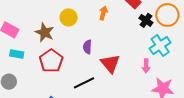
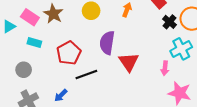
brown star: (45, 32) -> (53, 14), moved
purple semicircle: (87, 47) -> (107, 43), size x1.6
black line: (84, 83) -> (86, 75), moved

